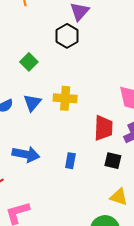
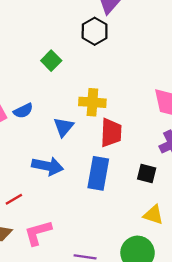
blue triangle: (32, 103) -> (63, 127), moved
red trapezoid: (103, 128) -> (111, 133), moved
blue rectangle: (70, 161) -> (98, 173), size x1.8

